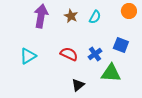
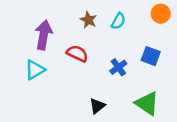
purple arrow: (41, 16) -> (44, 35), moved
red semicircle: (69, 54) -> (77, 54), moved
green triangle: (111, 73) -> (147, 103), moved, turned 30

